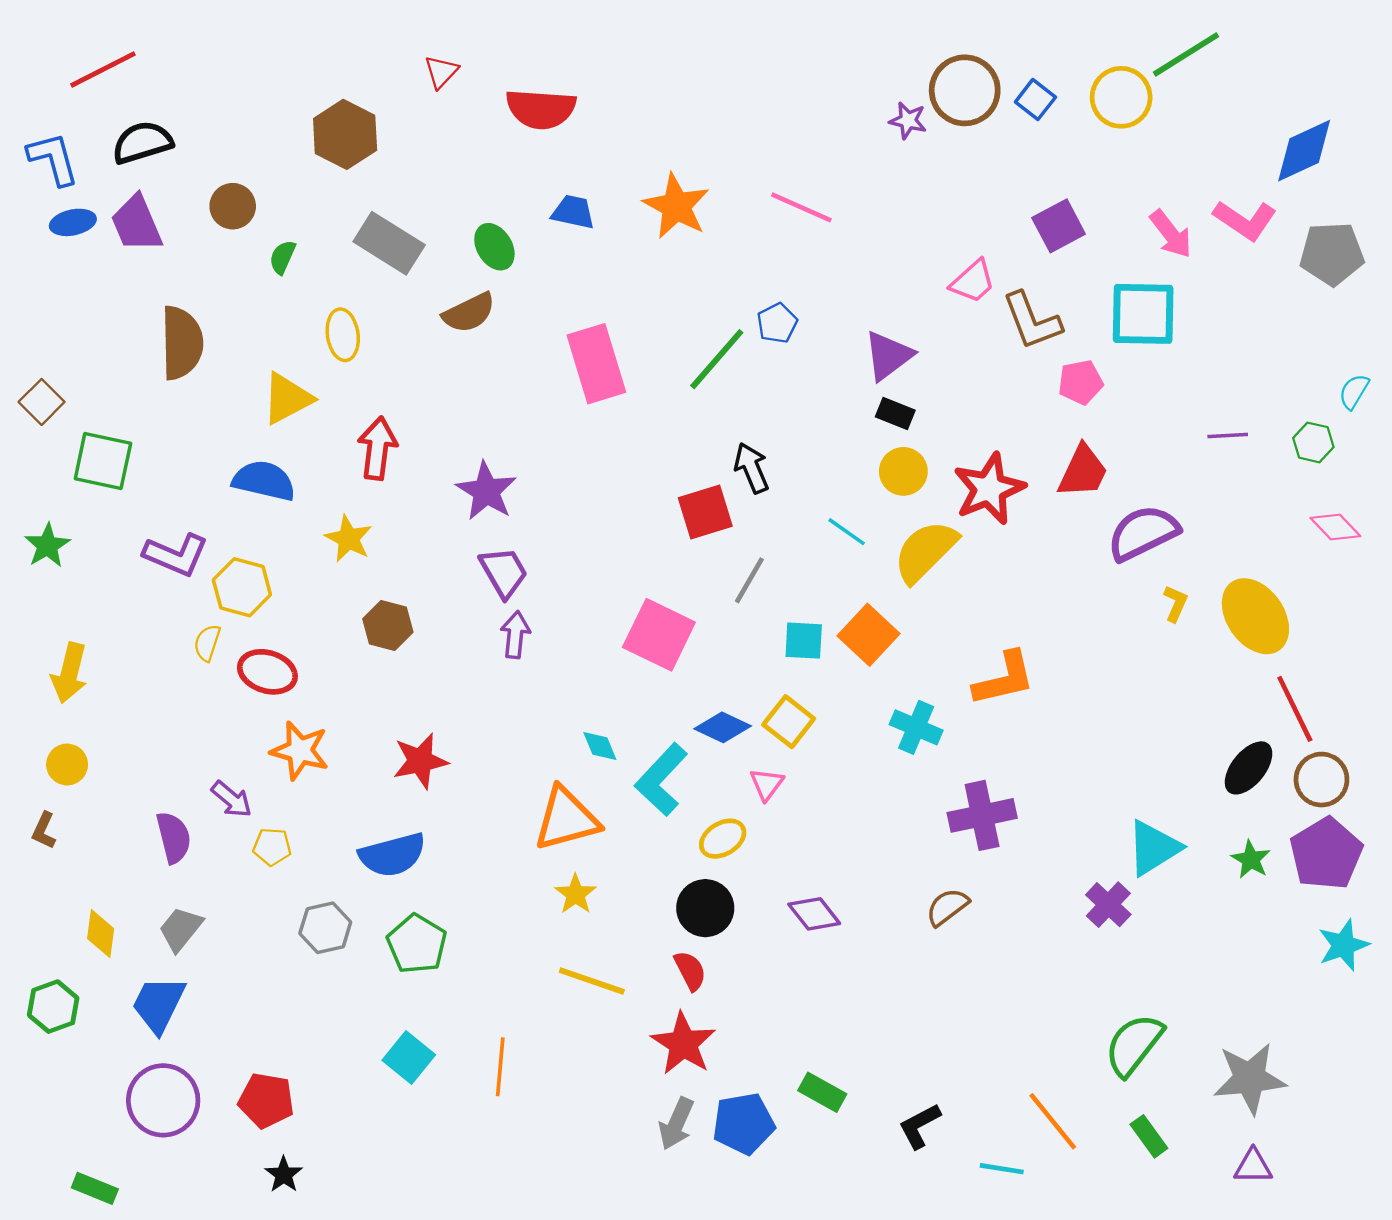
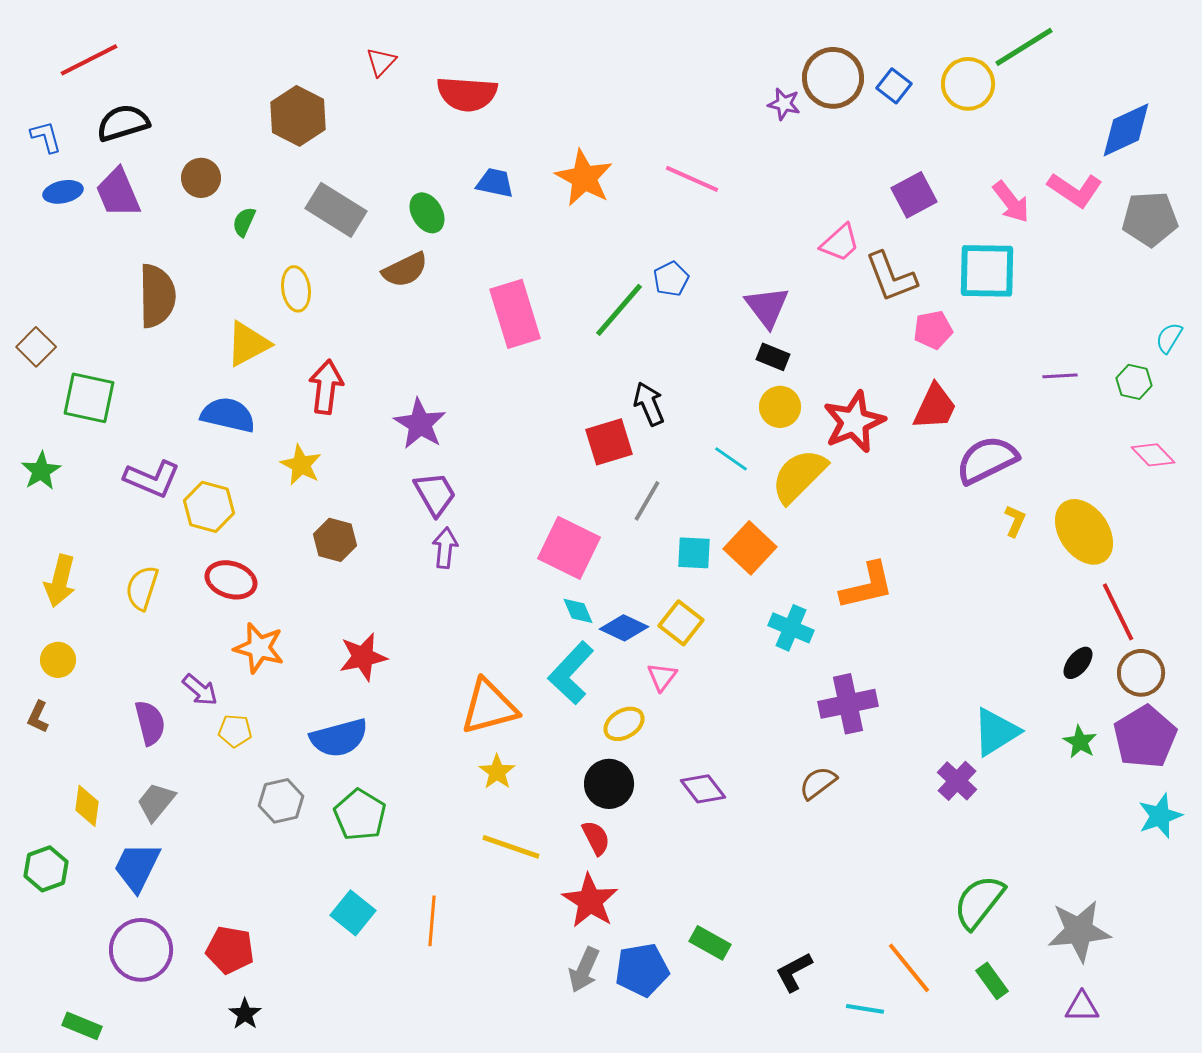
blue L-shape: (53, 159) -> (46, 137), size x0.7
purple triangle: (888, 356) -> (767, 307), turned -30
yellow semicircle: (207, 643) -> (142, 588), moved, size x1.4
cyan diamond: (600, 746) -> (578, 611), moved
black ellipse: (1249, 768) -> (1078, 663), size x0.7

